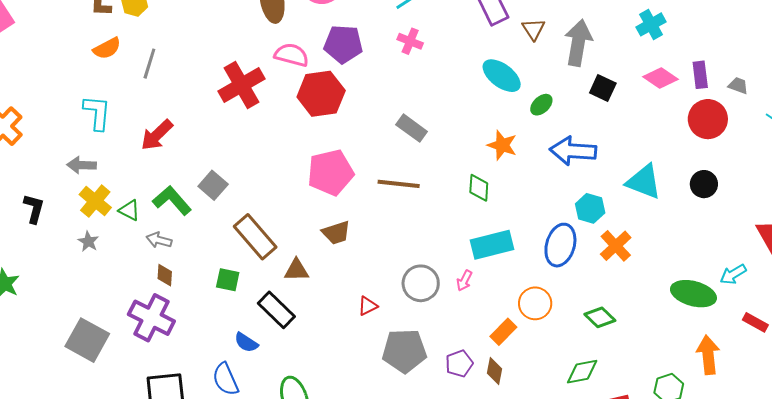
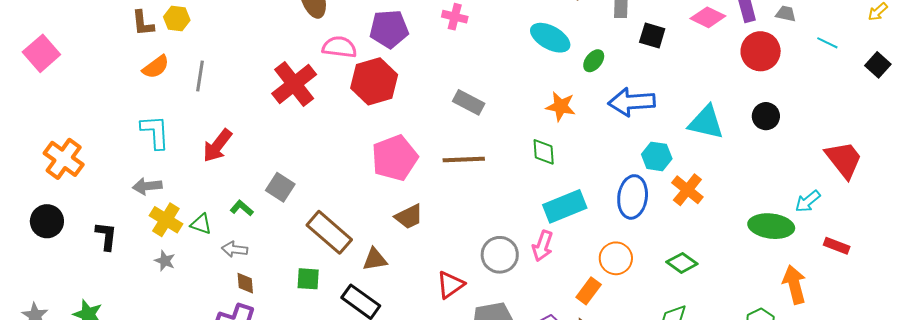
green L-shape: (172, 200) -> (242, 208), size x0.6
pink arrow: (464, 281) -> (543, 246), size x1.4
red triangle: (368, 306) -> (450, 285), size x1.4

